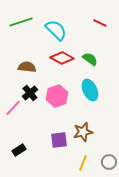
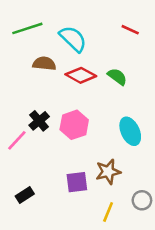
brown semicircle: (27, 67) -> (44, 64), moved
cyan ellipse: (90, 90) -> (130, 131), moved
gray circle: (109, 162) -> (142, 200), moved

